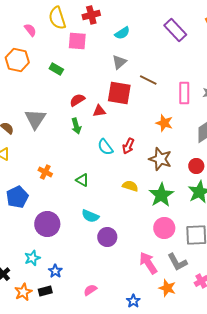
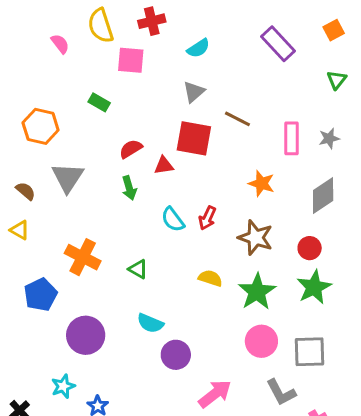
orange hexagon: (17, 60) -> (41, 126), moved
orange cross: (45, 172) -> (83, 257), size x1.6
pink arrow: (148, 263) -> (215, 394), moved, turned 85

